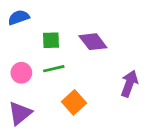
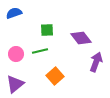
green square: (51, 40) -> (47, 30), moved
purple diamond: (93, 42) -> (81, 38), moved

